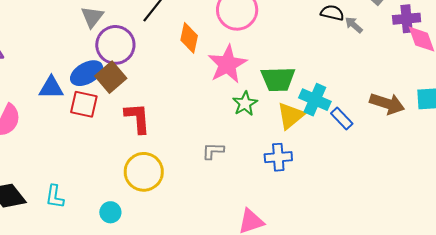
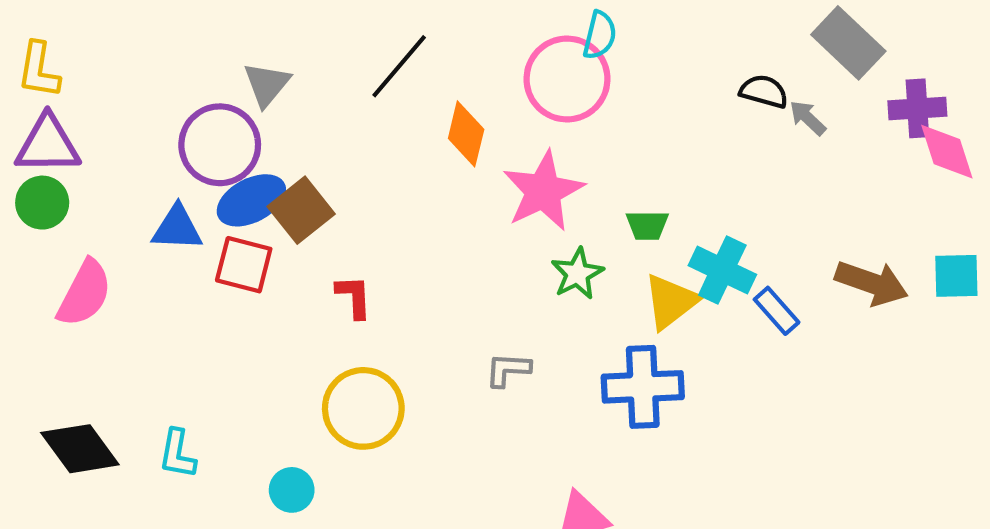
purple circle: (115, 45) -> (220, 145), moved
green trapezoid: (278, 79) -> (647, 225), size x0.6
red L-shape: (137, 118) -> (354, 297), size x0.7
blue cross: (278, 157) -> (643, 387), size x1.4

